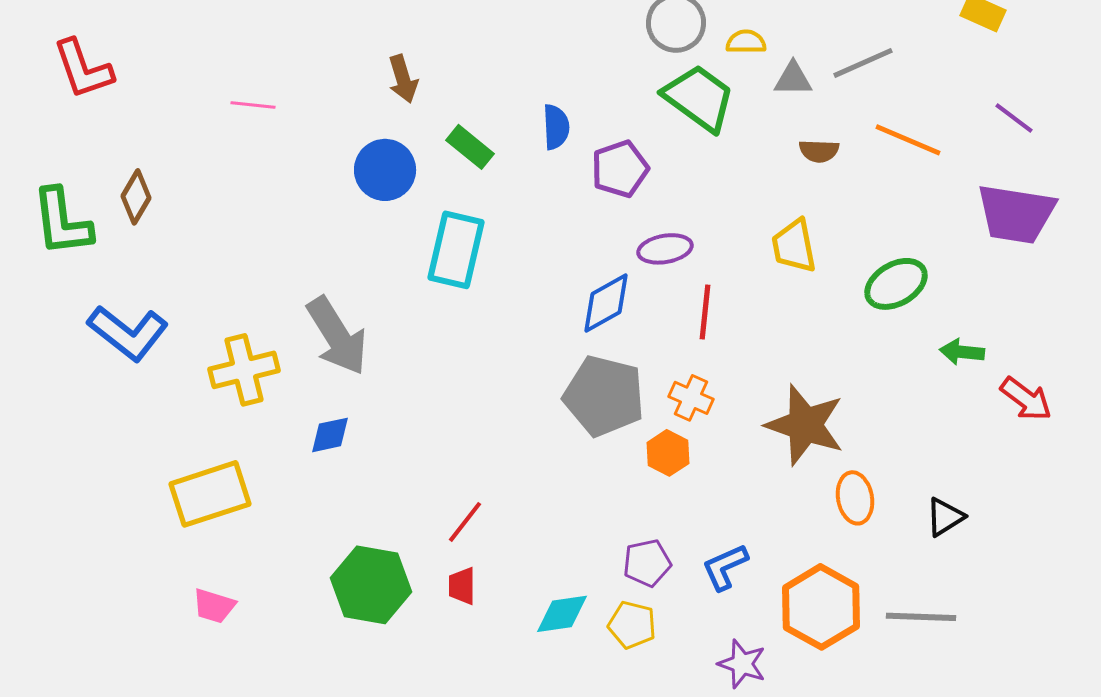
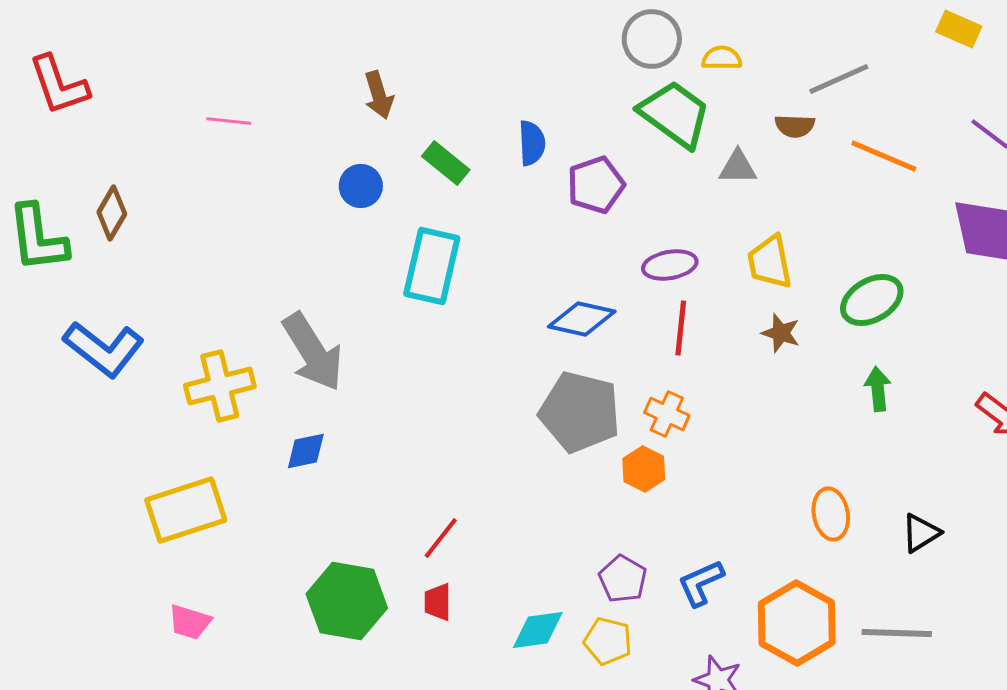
gray triangle: (793, 79) -> (738, 167), moved
brown semicircle: (819, 151) -> (795, 126), moved
blue circle: (385, 170) -> (361, 186), size x0.7
purple ellipse: (665, 249) -> (670, 265), moved
blue diamond: (606, 303) -> (582, 319), turned 42
green arrow: (962, 352) -> (878, 389), moved, turned 78
brown star: (805, 425) -> (781, 333), moved, size x0.5
purple pentagon: (647, 563) -> (623, 579), turned -30

